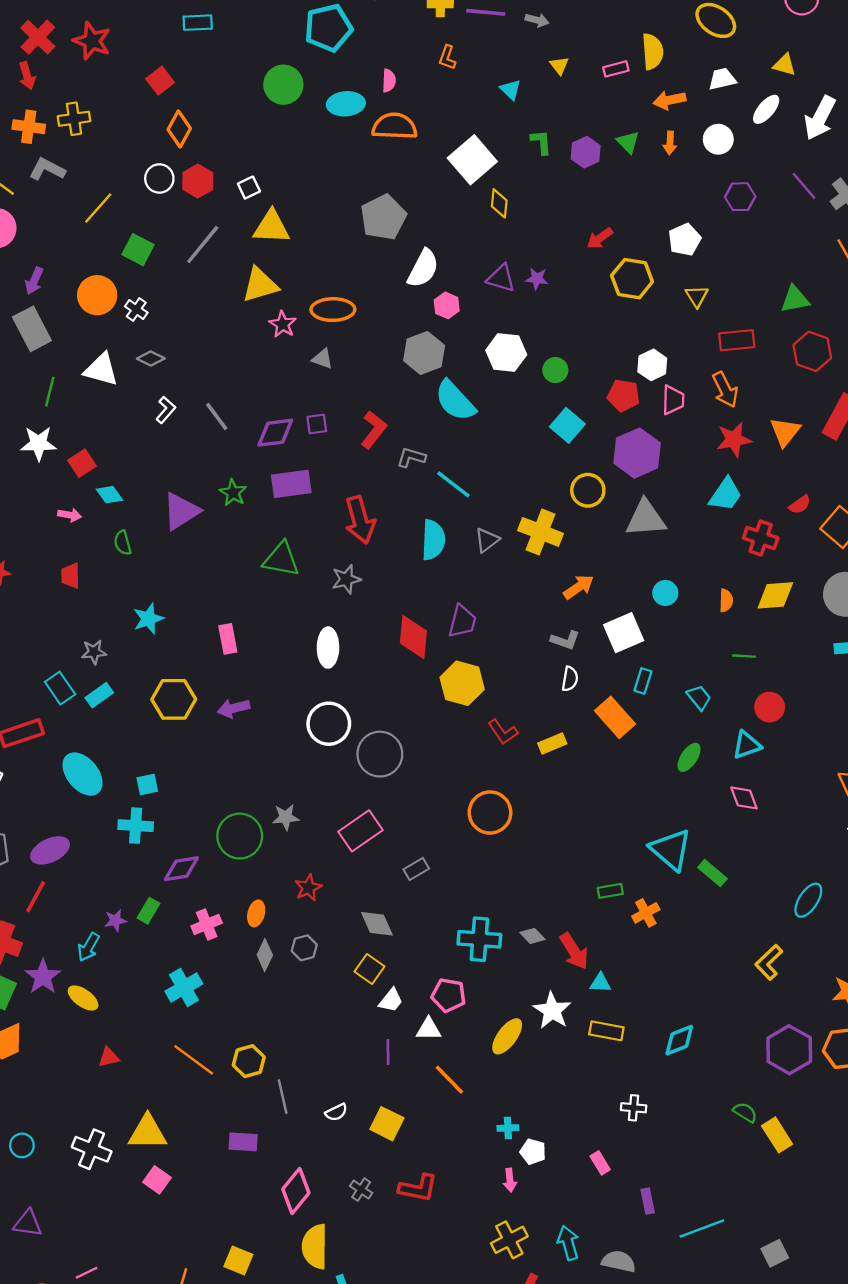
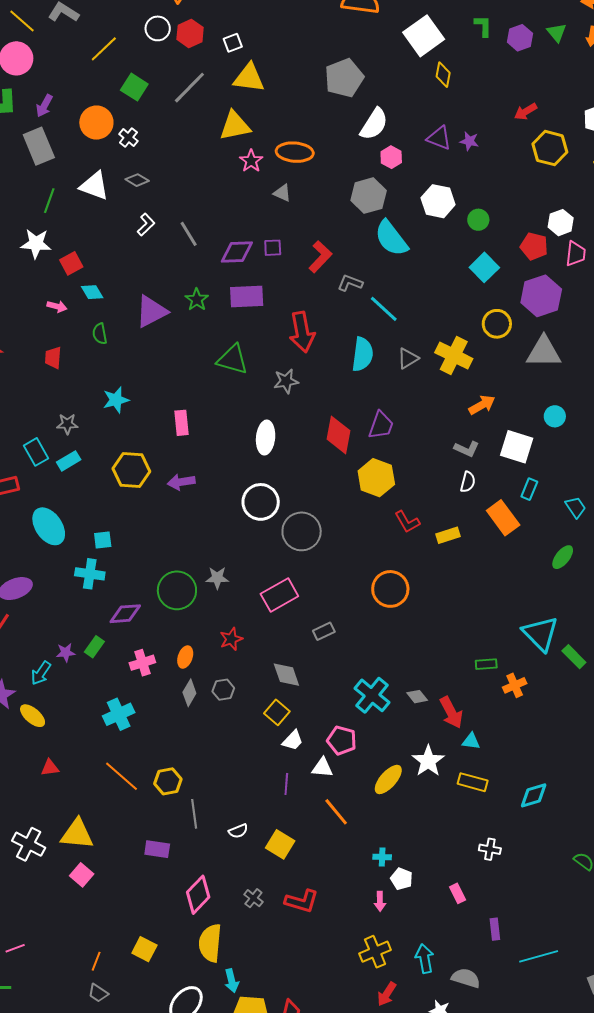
white square: (624, 633) -> (517, 447), turned 36
cyan cross: (479, 939) -> (372, 695), turned 30

